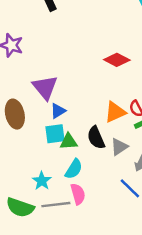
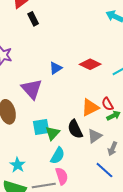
blue triangle: (58, 111) -> (56, 68), moved
green triangle: (69, 142) -> (53, 133), turned -42
cyan star: (42, 181) -> (18, 165), moved

